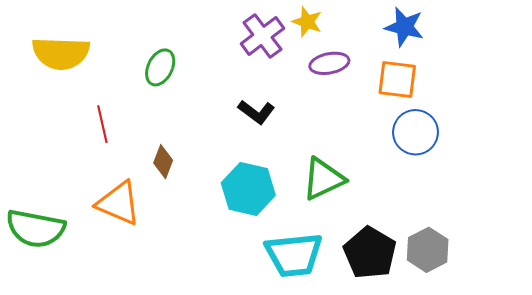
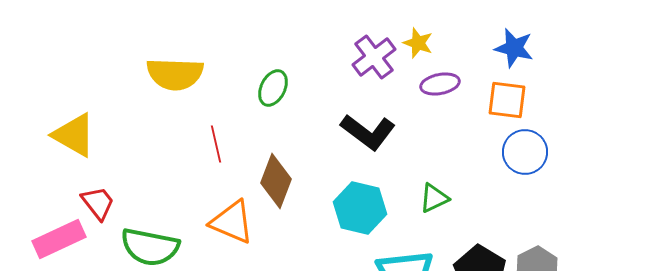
black L-shape: (256, 112) -> (368, 132), size x1.5
brown diamond: (163, 162) -> (276, 181), size x1.6
green triangle: (323, 179) -> (434, 198), size x0.7

